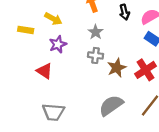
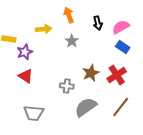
yellow arrow: (53, 19) -> (44, 29), moved, turned -35
purple star: (58, 44) -> (25, 52), moved
gray cross: (96, 55) -> (67, 86), moved

